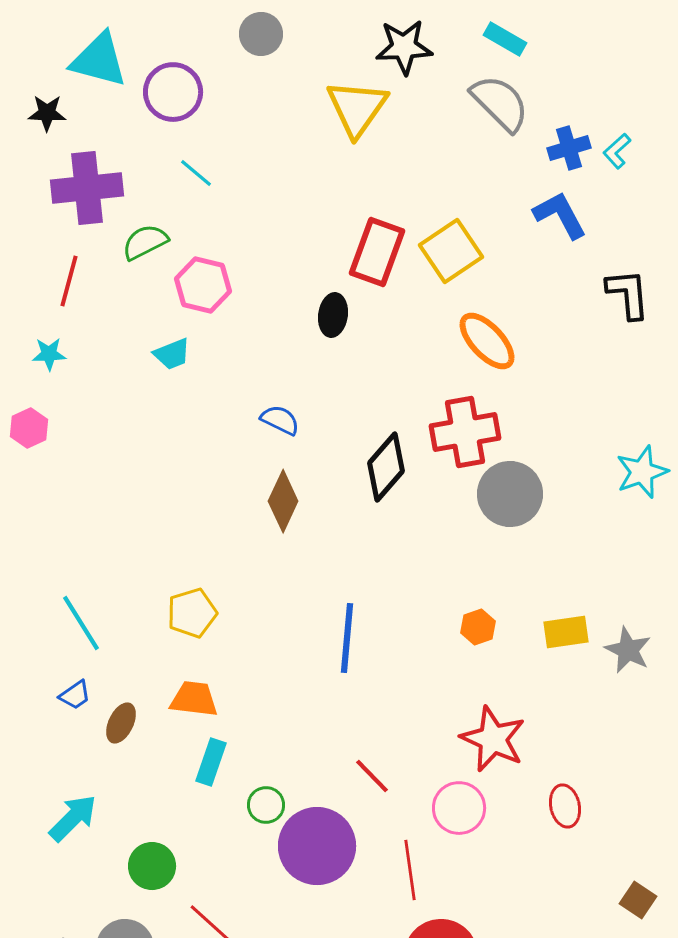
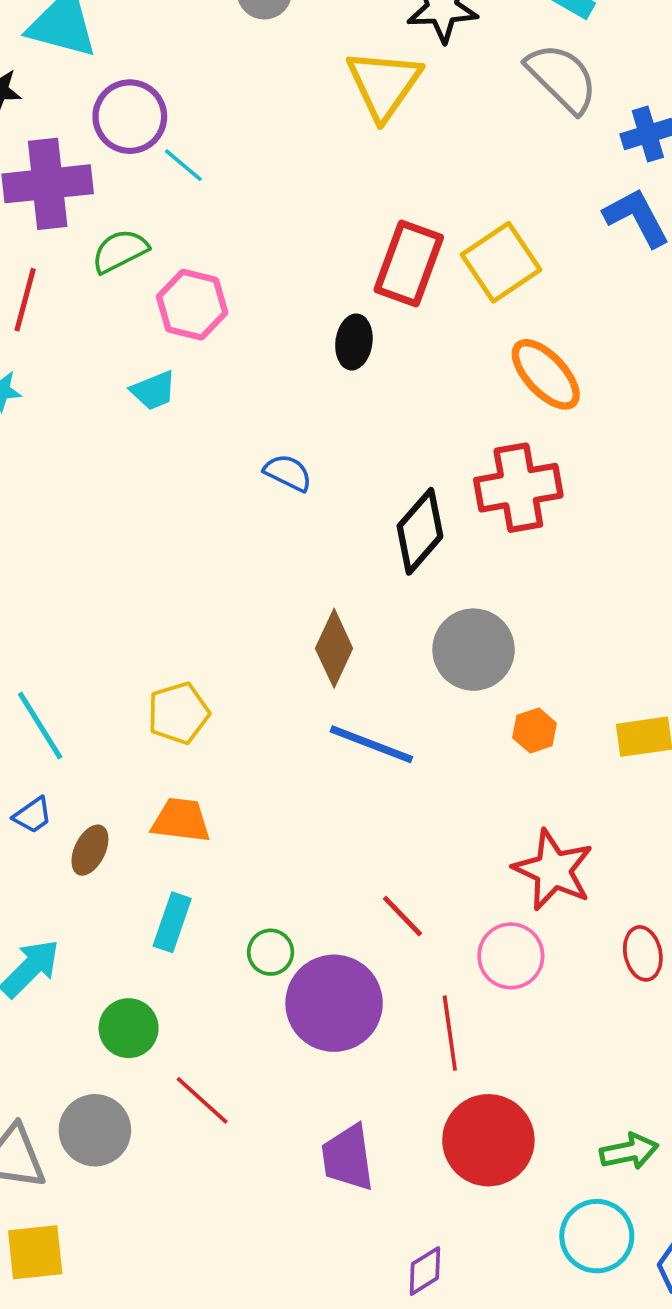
purple circle: (173, 92) -> (130, 117), moved
gray circle: (510, 494) -> (474, 650), moved
brown diamond: (283, 501) -> (334, 648), moved
blue line: (347, 638) -> (371, 744), turned -74
cyan rectangle: (211, 762) -> (172, 922), moved

